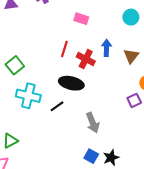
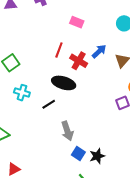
blue arrow: (107, 48) -> (99, 51), turned 42
cyan cross: (28, 96) -> (22, 93), size x0.7
gray arrow: (93, 123) -> (67, 131), moved

